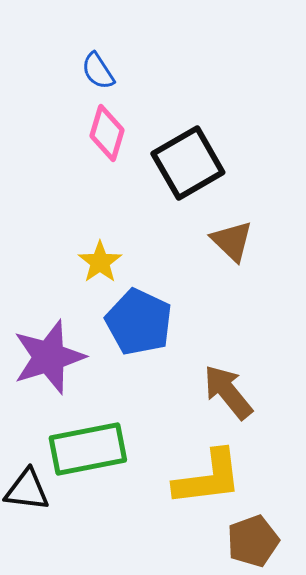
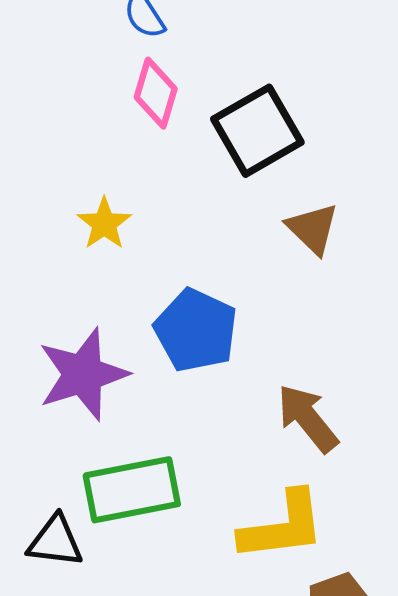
yellow star: (100, 262) -> (104, 224), moved

